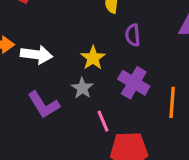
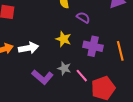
purple semicircle: (133, 35) -> (83, 18), turned 144
gray star: (82, 88) -> (64, 68), moved

